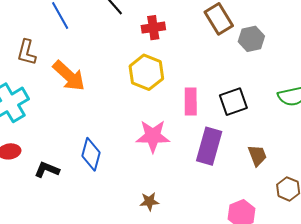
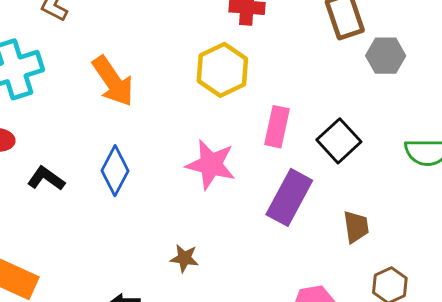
orange arrow: (69, 76) -> (113, 81), moved
black square: (233, 102) -> (339, 141), turned -36

